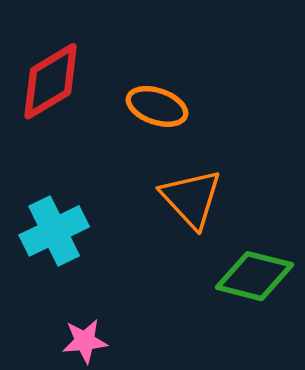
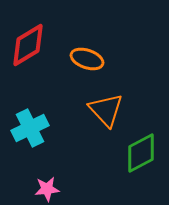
green diamond: (254, 276) -> (141, 153), turned -42

